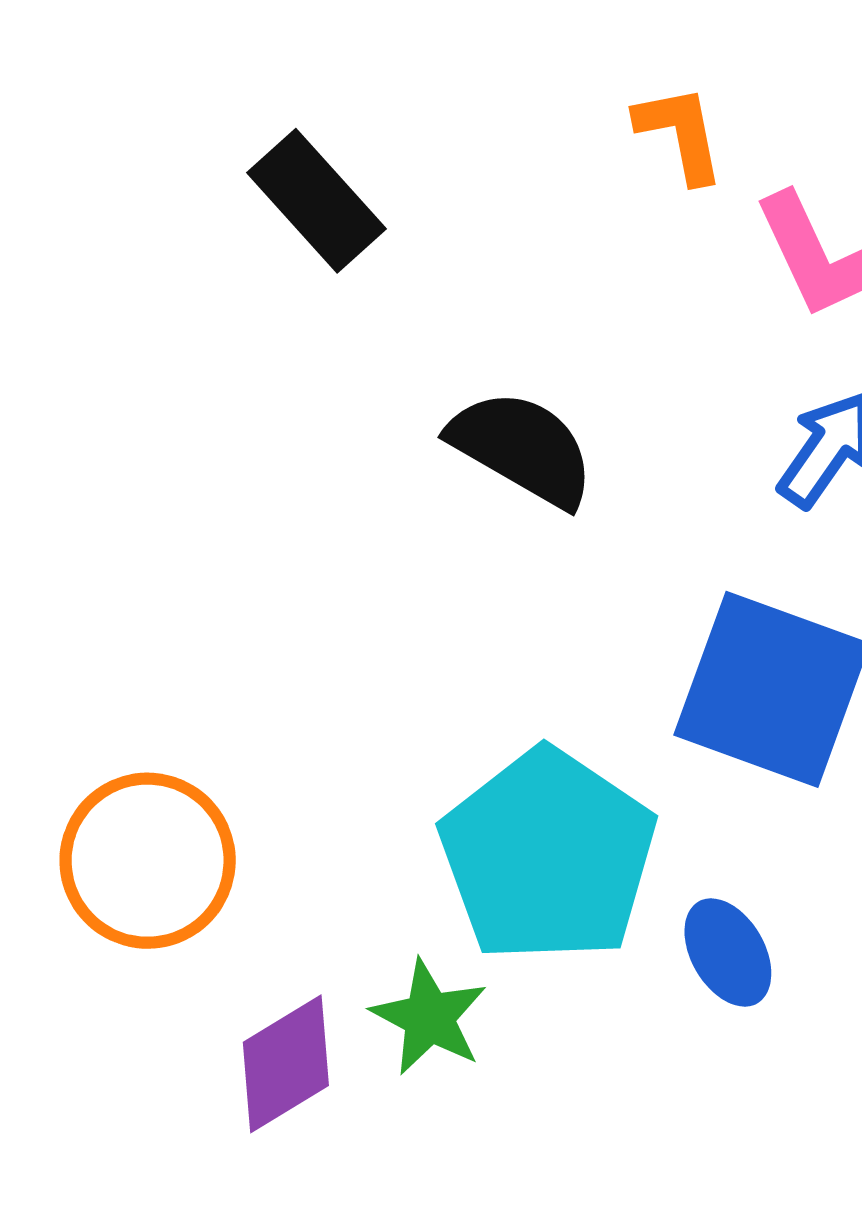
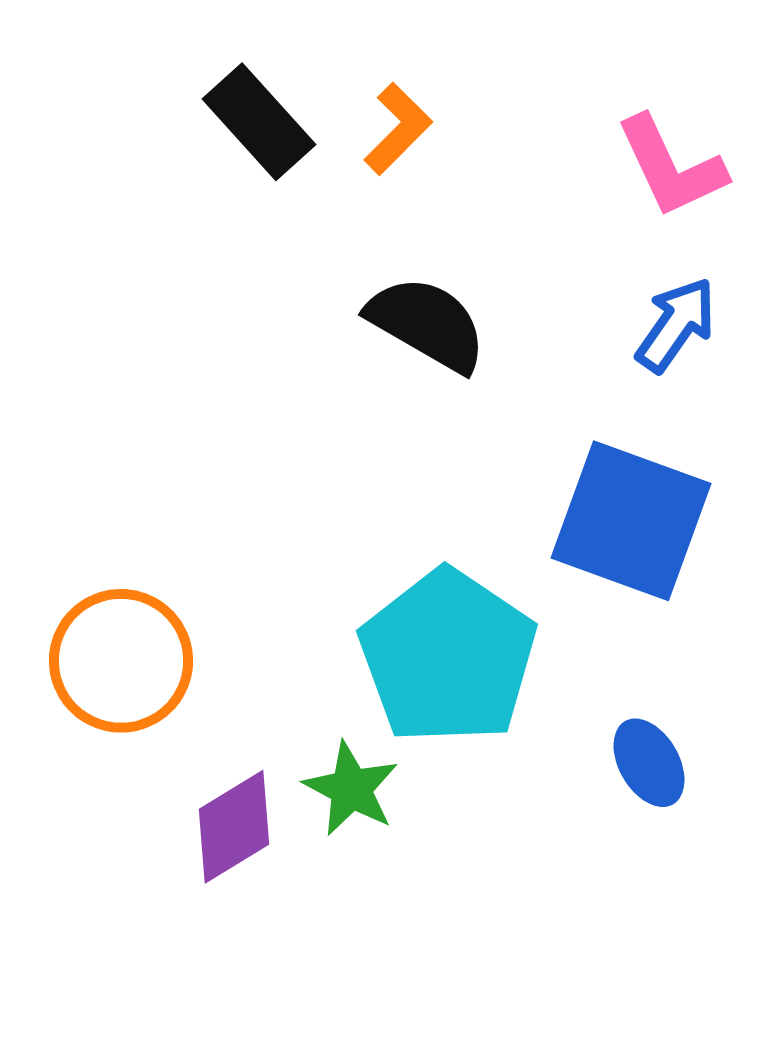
orange L-shape: (680, 133) -> (398, 129), moved, turned 56
blue ellipse: (728, 953) -> (649, 763), moved

